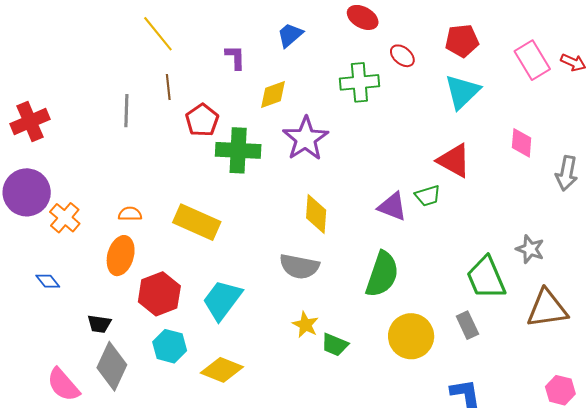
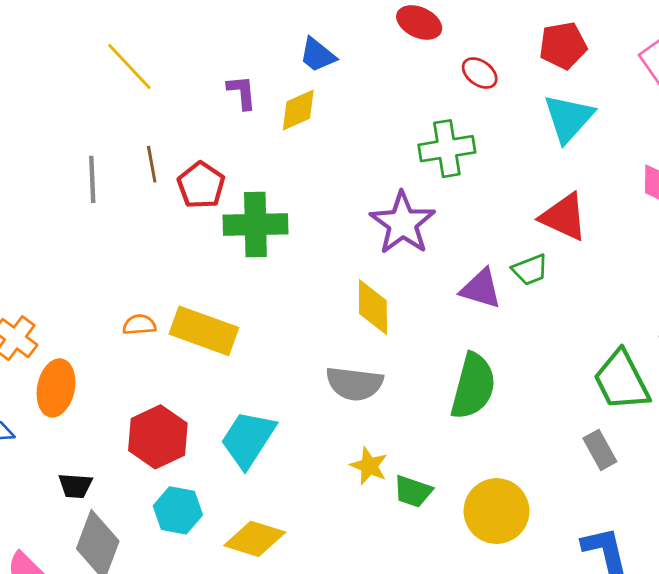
blue trapezoid: (290, 35) -> (318, 55), turned -96
green cross: (359, 82) -> (447, 149), moved
brown line: (168, 87) -> (152, 164), moved
yellow diamond: (273, 95) -> (298, 110), moved
purple star: (306, 139) -> (403, 223), moved
orange semicircle: (130, 214) -> (139, 325), moved
orange ellipse: (121, 256) -> (56, 388), moved
yellow circle: (411, 336) -> (497, 511), moved

